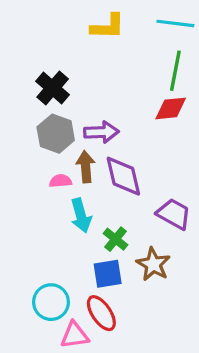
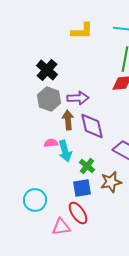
pink semicircle: (60, 181) -> (51, 143), moved
brown star: (153, 264) -> (111, 182), turned 30
cyan circle: (51, 302) -> (35, 200), moved

